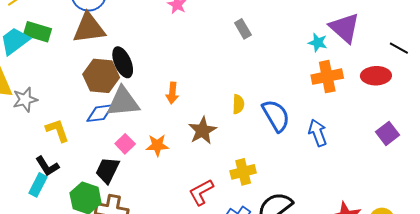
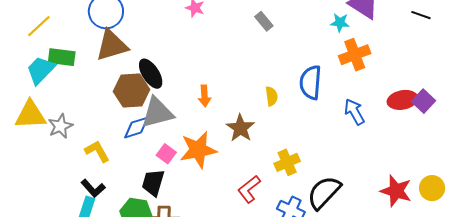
red ellipse: (376, 76) -> (402, 100), moved
blue semicircle: (276, 116) -> (311, 82), moved, turned -136
orange star: (157, 145) -> (198, 150), size x1.6

